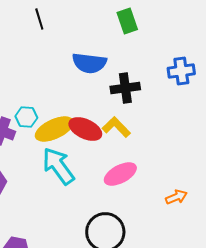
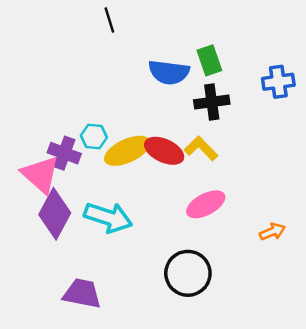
green rectangle: (127, 21) -> (209, 60), moved
cyan arrow: (58, 166) -> (108, 217), moved, turned 144

